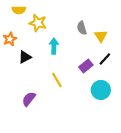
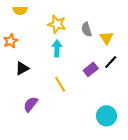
yellow star: (38, 23) -> (57, 24), moved
black triangle: (25, 57) -> (22, 68), moved
cyan circle: (101, 90) -> (107, 116), moved

